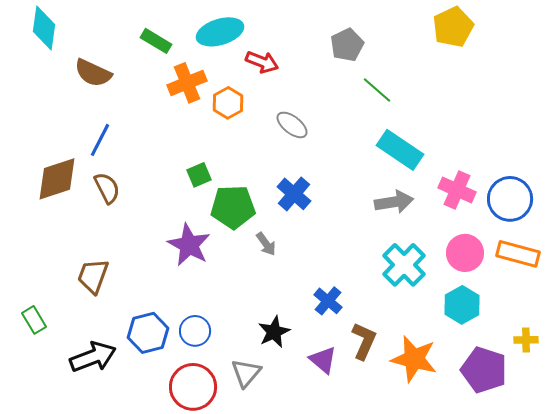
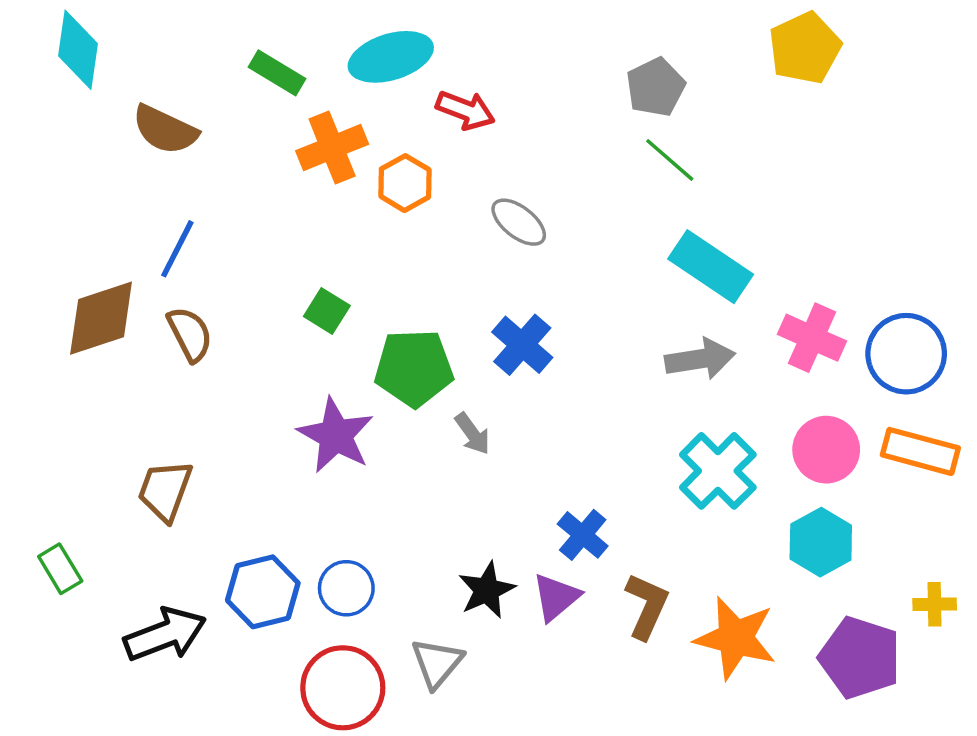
gray pentagon: (347, 45) -> (656, 87), moved
green square: (199, 175) -> (327, 311), moved, turned -35
purple triangle: (323, 360) -> (556, 597), moved, turned 40

